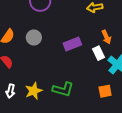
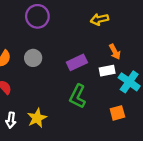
white rectangle: (98, 53) -> (107, 71), turned -72
green L-shape: (63, 89) -> (78, 96), moved, turned 105

